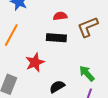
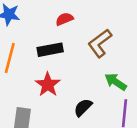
brown L-shape: (88, 27) -> (100, 43), moved
black rectangle: (56, 38) -> (50, 50), moved

